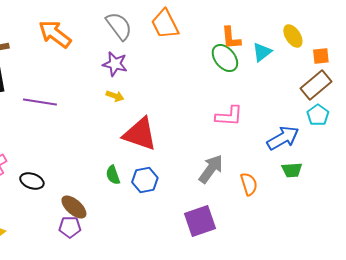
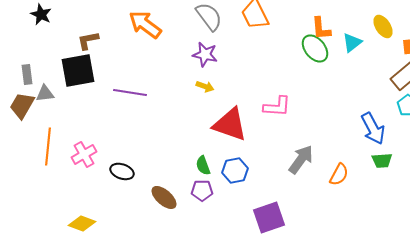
pink L-shape: (229, 116) -> (277, 106), moved
blue arrow: (283, 138) -> (373, 128), turned 92
orange semicircle: (249, 184) -> (339, 174), turned 45
purple square: (200, 221) -> (269, 217), moved
purple pentagon: (70, 227) -> (202, 190), moved

